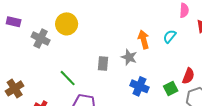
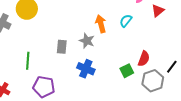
green line: (68, 78) -> (28, 61), turned 48
blue cross: (139, 86) -> (86, 69), moved

